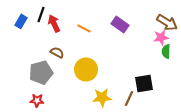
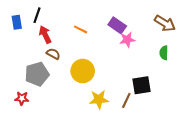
blue rectangle: (21, 21) -> (17, 22), turned -40
red arrow: (54, 23) -> (45, 34), moved
pink star: (161, 37) -> (127, 40), moved
red star: (37, 100) -> (22, 98), moved

